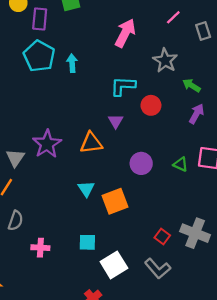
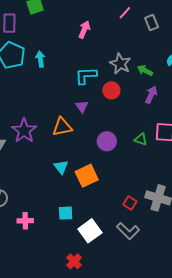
pink arrow: (125, 33) -> (84, 30), size x0.7
gray star: (165, 60) -> (120, 64), moved

